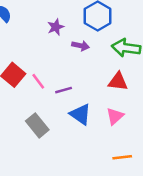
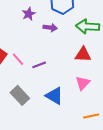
blue triangle: (80, 114) -> (54, 96), moved

